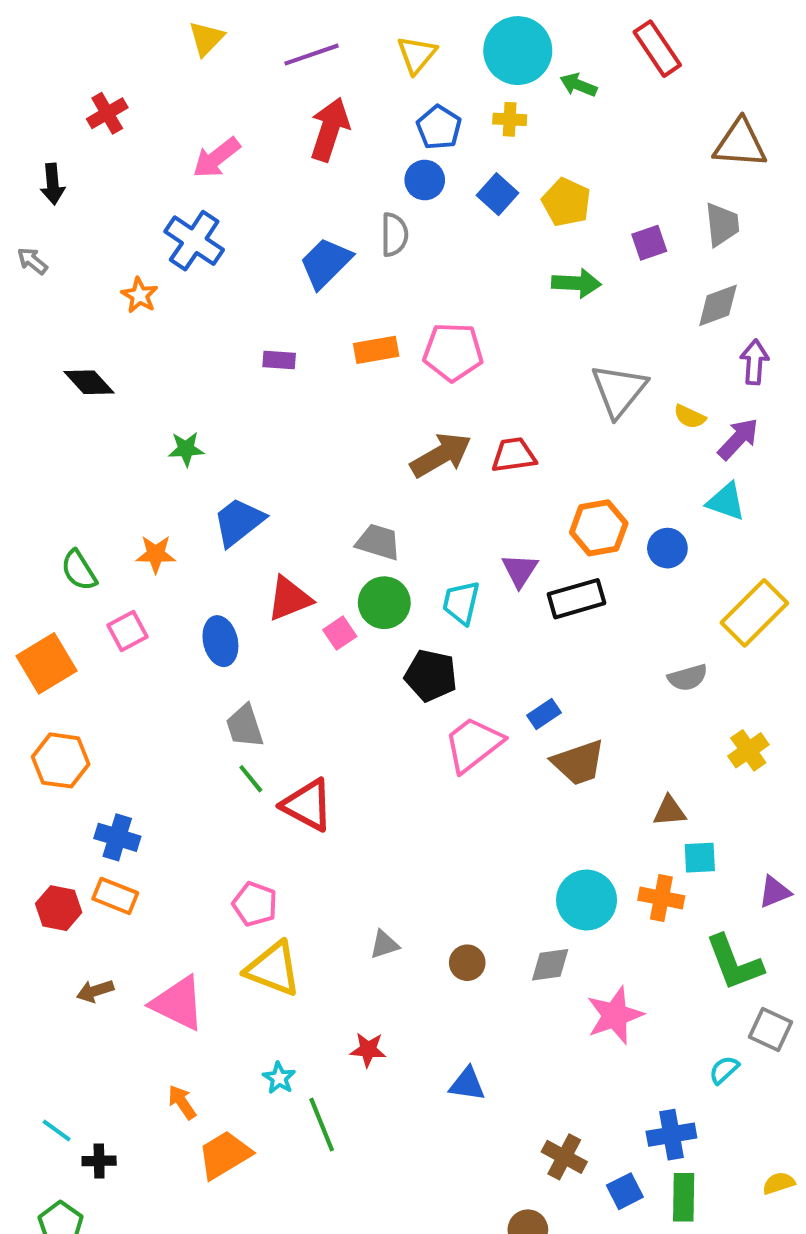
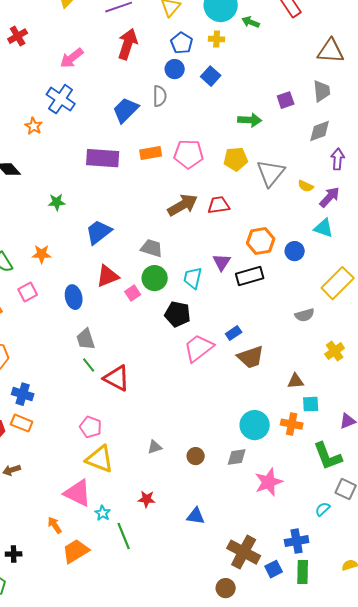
yellow pentagon: (566, 202) -> (236, 159), moved, turned -30
purple rectangle: (279, 360) -> (103, 158), size x2.0
blue trapezoid: (239, 522) -> (99, 232), moved
pink triangle: (178, 1003) -> (78, 493), moved
brown cross: (564, 1157) -> (244, 552), size x1.5

